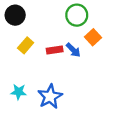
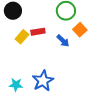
red rectangle: (55, 50) -> (38, 32), moved
cyan star: (19, 92) -> (16, 85), moved

